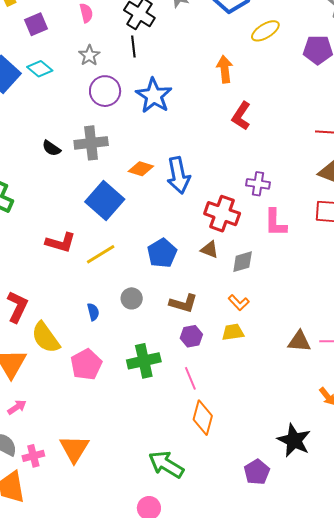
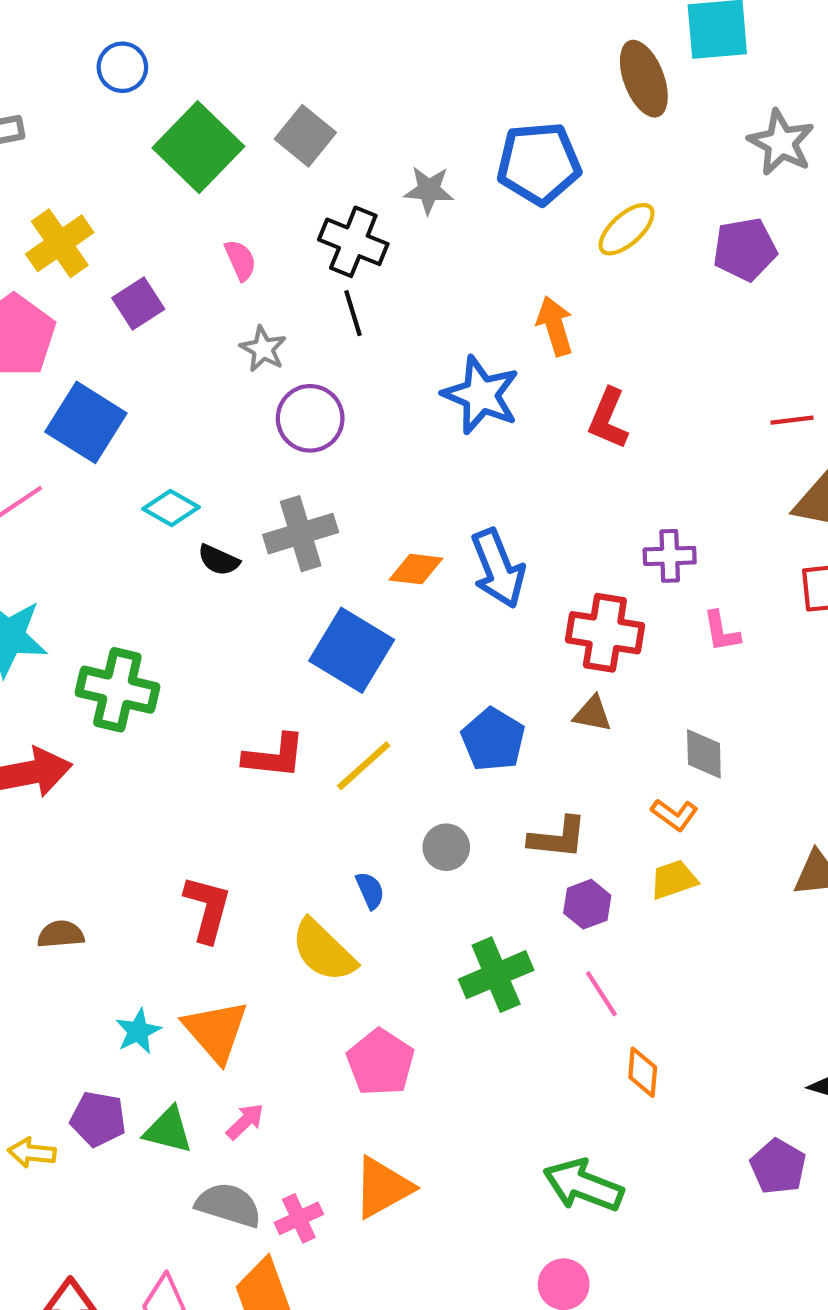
cyan diamond: (40, 69) -> (171, 508), moved
blue star: (154, 96) -> (481, 395), moved
pink L-shape: (275, 223) -> (721, 631), size x0.7
gray diamond: (243, 262) -> (704, 754), moved, turned -65
yellow semicircle: (46, 338) -> (323, 951), moved
pink pentagon: (86, 364) -> (380, 1062), moved
orange diamond: (203, 418) -> (643, 1072), size x0.7
orange triangle: (74, 449) -> (383, 1187), turned 40

